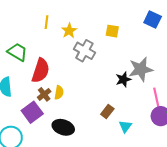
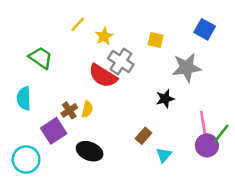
yellow line: (47, 22) -> (78, 24), turned 32
gray star: (141, 69) -> (187, 68), moved
red semicircle: (41, 71) -> (103, 76), moved, turned 100

